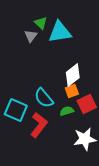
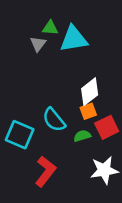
green triangle: (41, 23) -> (50, 28), turned -40
red L-shape: (39, 125) -> (45, 171), moved

